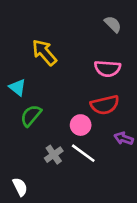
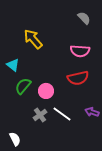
pink circle: (81, 125) -> (46, 91), moved
purple arrow: (124, 138) -> (92, 112), moved

